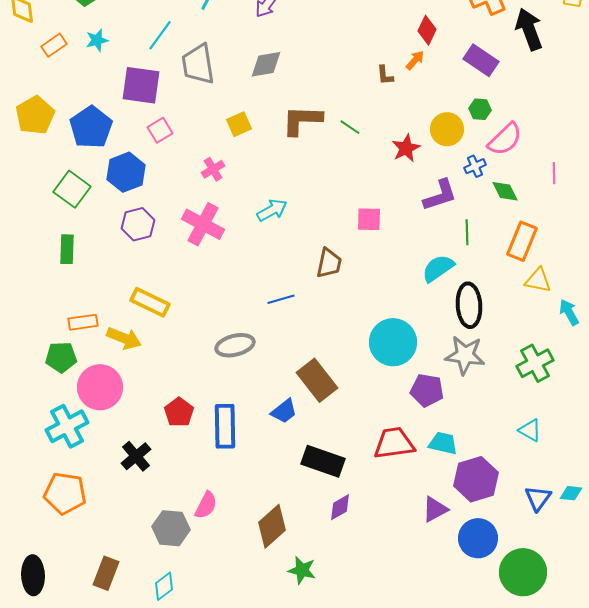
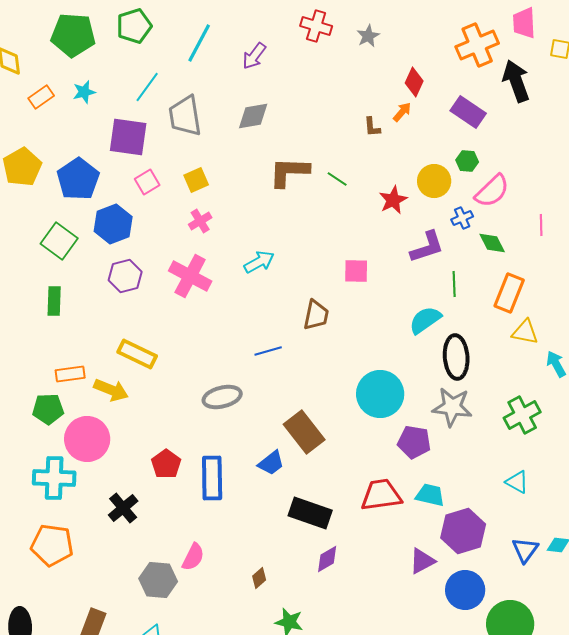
yellow square: (239, 124) -> (196, 180), moved
cyan cross: (67, 426) -> (54, 478), turned 30
brown diamond: (272, 526) -> (259, 578), size x0.5

